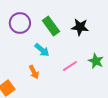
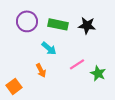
green rectangle: (51, 26) -> (58, 24), turned -42
green star: (96, 61) -> (98, 73), moved

